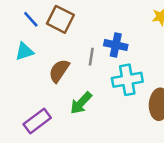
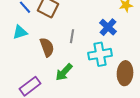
blue cross: (116, 45) -> (108, 27), moved, turned 30
brown semicircle: (59, 71) -> (47, 47), turned 126

